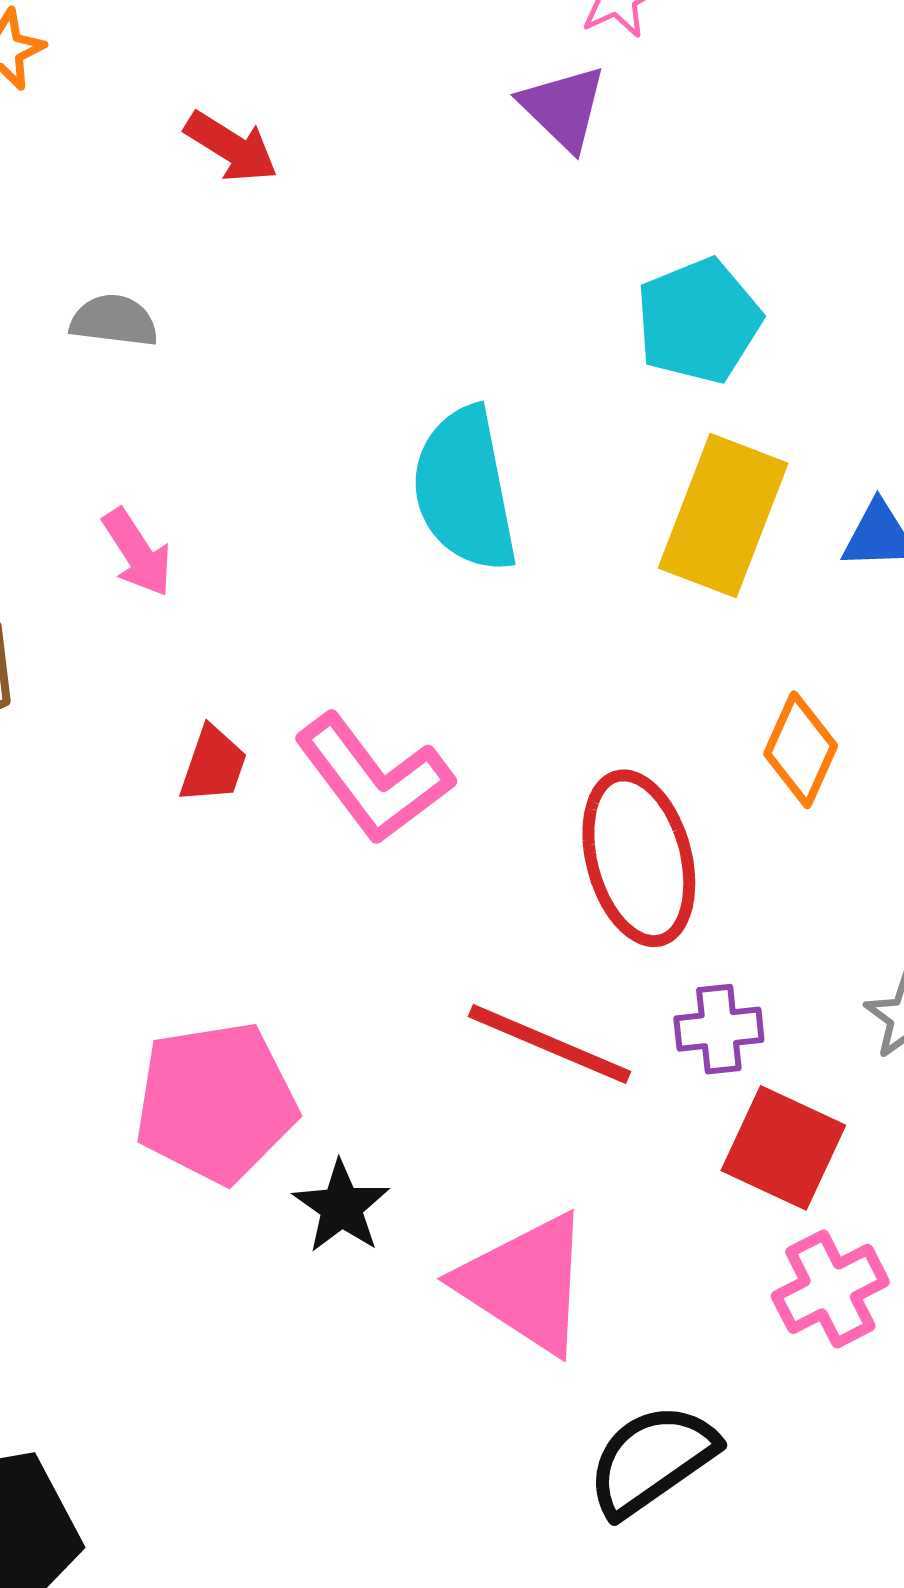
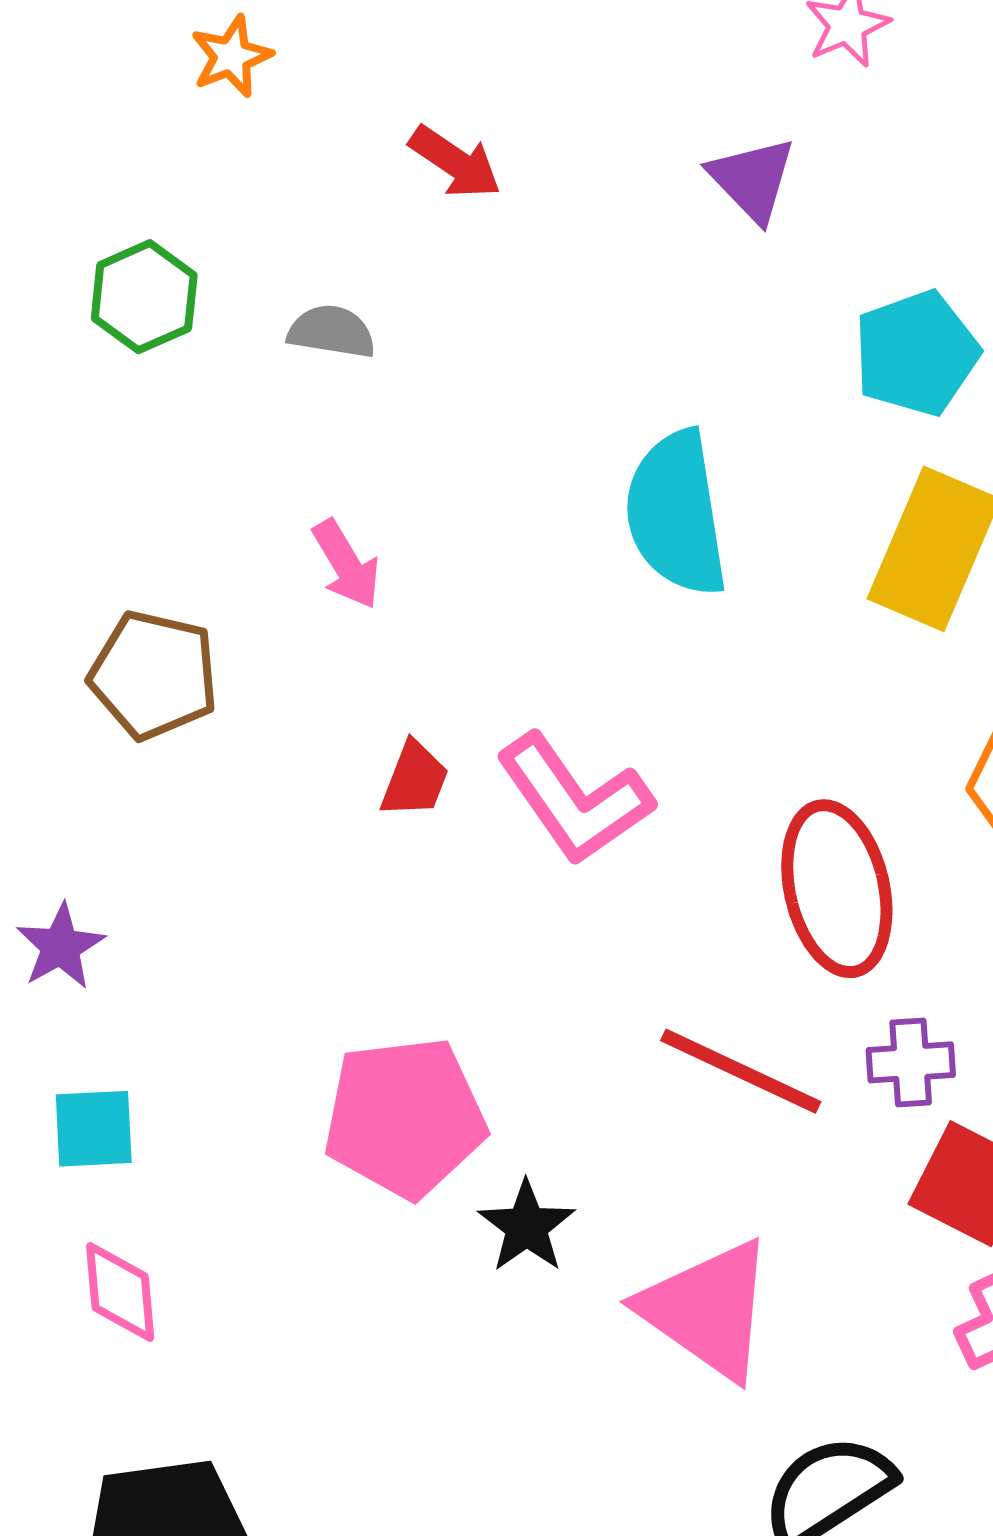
purple triangle: (563, 108) -> (752, 179), moved

